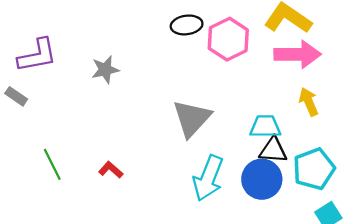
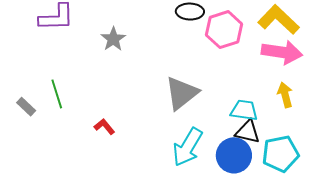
gray star: (105, 70) -> (113, 39), turned -30
gray rectangle: (16, 96) -> (26, 107), moved
green line: (52, 164) -> (57, 94), moved

